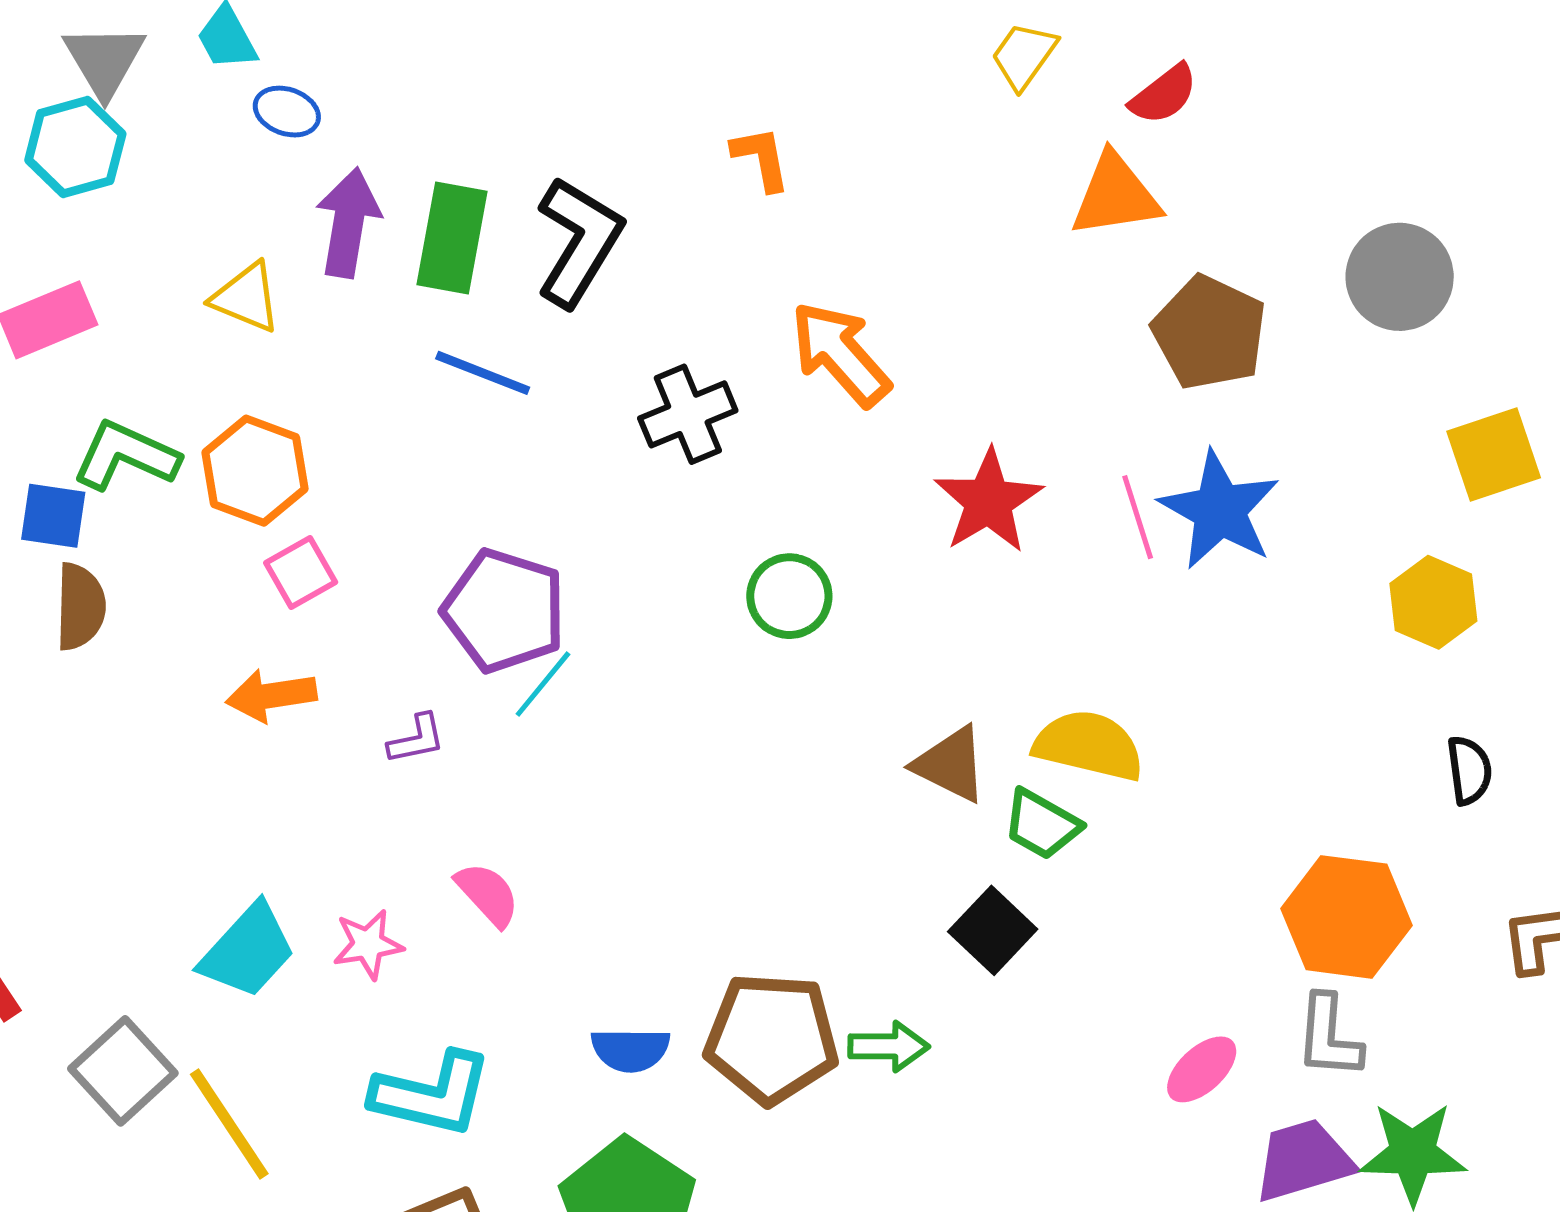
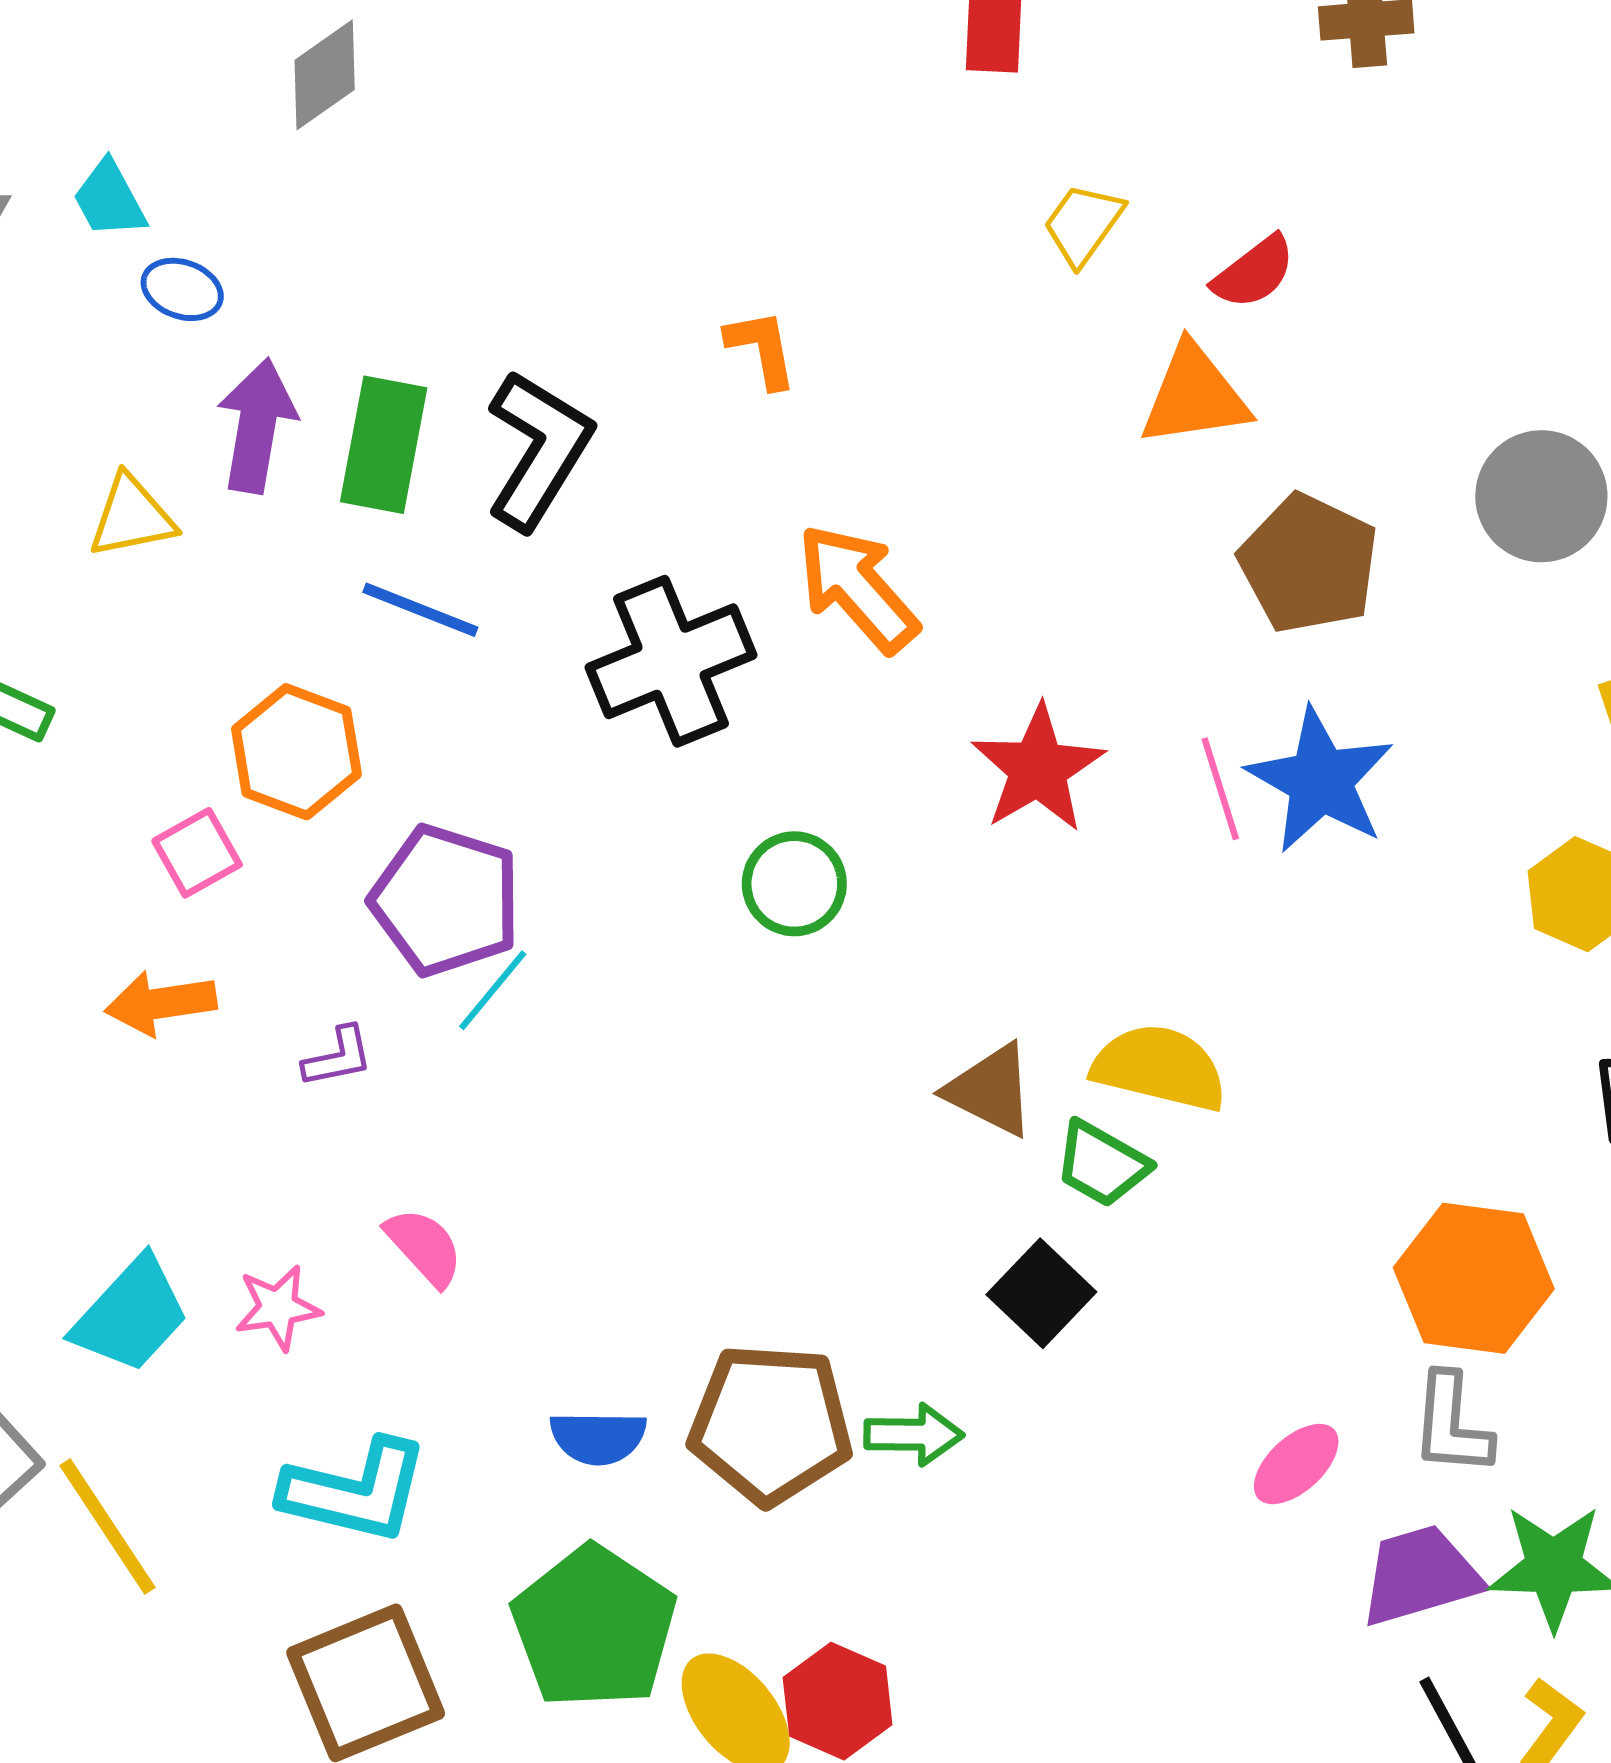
yellow triangle: (246, 298) -> (132, 517), turned -34
black cross: (688, 414) -> (671, 661), size x1.4
orange hexagon: (255, 471) -> (296, 752), moved

